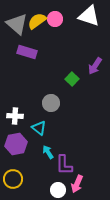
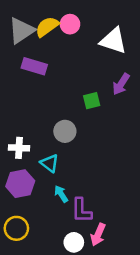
white triangle: (89, 16) -> (113, 41), moved
gray triangle: (17, 24) -> (22, 31), turned 45
green square: (72, 79) -> (92, 101), turned 32

